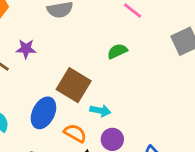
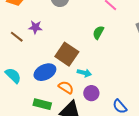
green semicircle: (117, 51) -> (98, 32), turned -40
blue ellipse: (43, 113) -> (45, 72), turned 35

